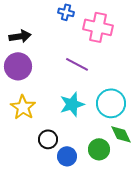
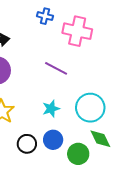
cyan star: (72, 104) -> (51, 109), size x0.7
blue circle: (67, 156) -> (53, 140), moved

